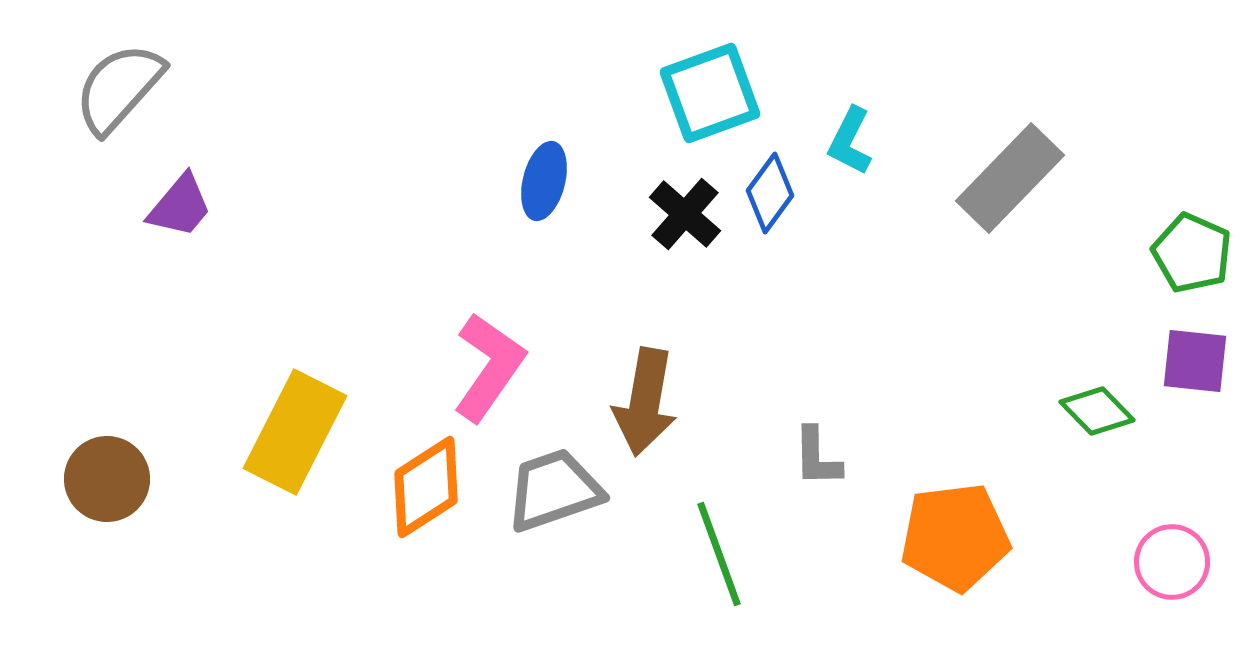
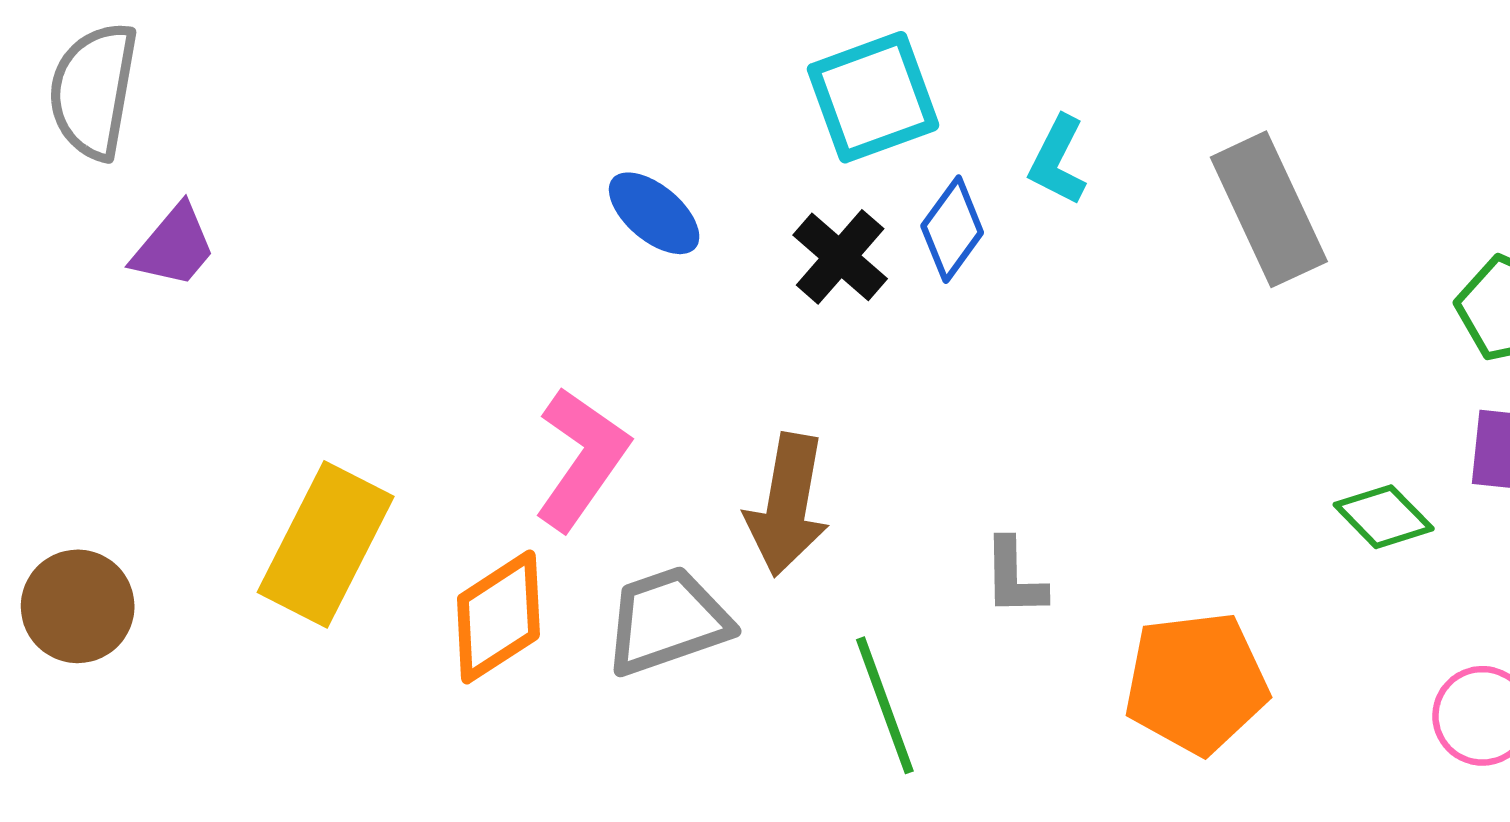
gray semicircle: (119, 88) -> (93, 91), turned -32
gray rectangle: (1010, 178) -> (1269, 209), turned -69
blue ellipse: (544, 181) -> (654, 213), turned -64

